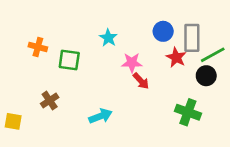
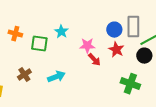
blue circle: (163, 31) -> (114, 30), moved
cyan star: (108, 38) -> (61, 32), moved
red star: (176, 57) -> (116, 50), moved
cyan arrow: (100, 116) -> (56, 77), moved

